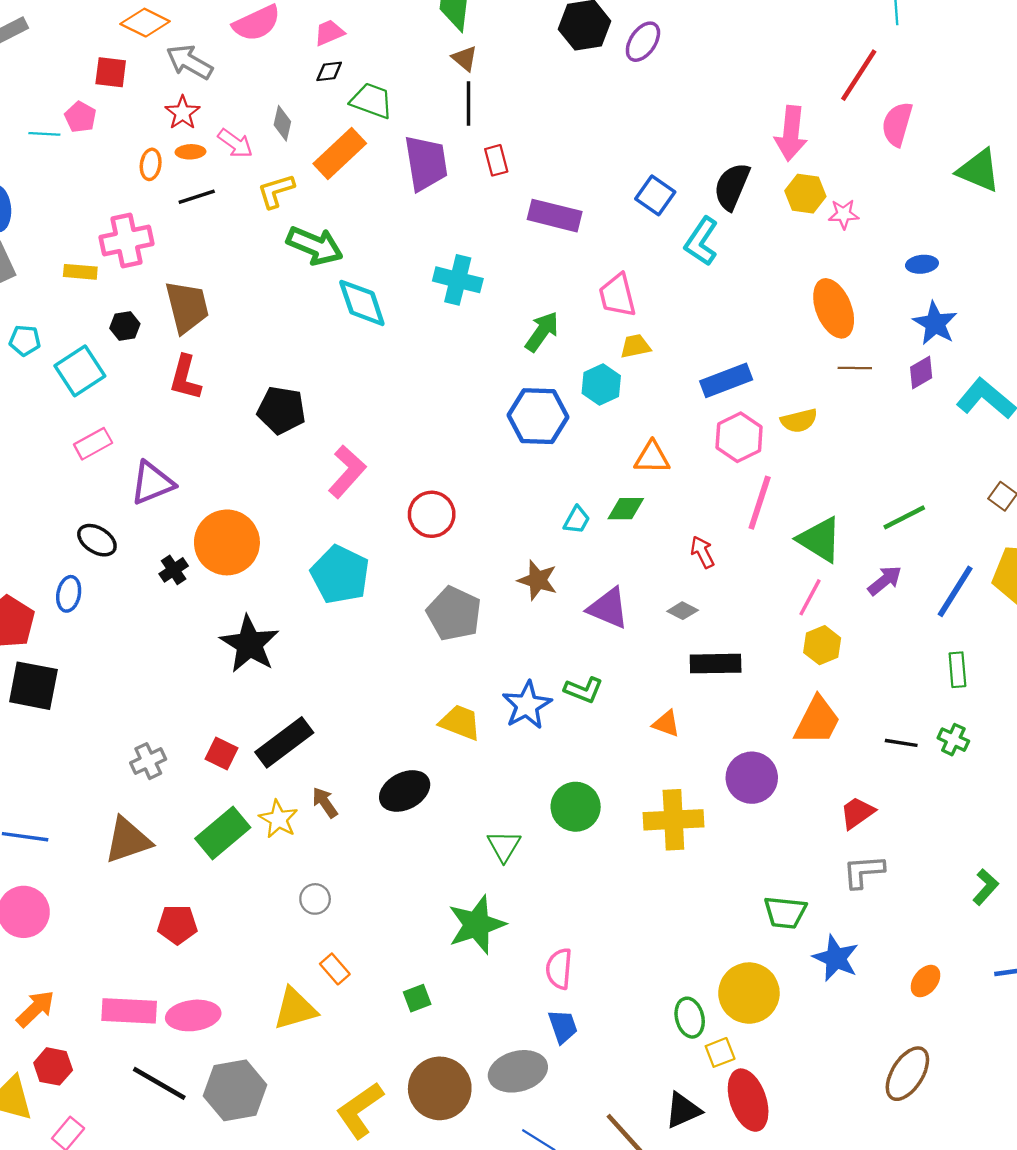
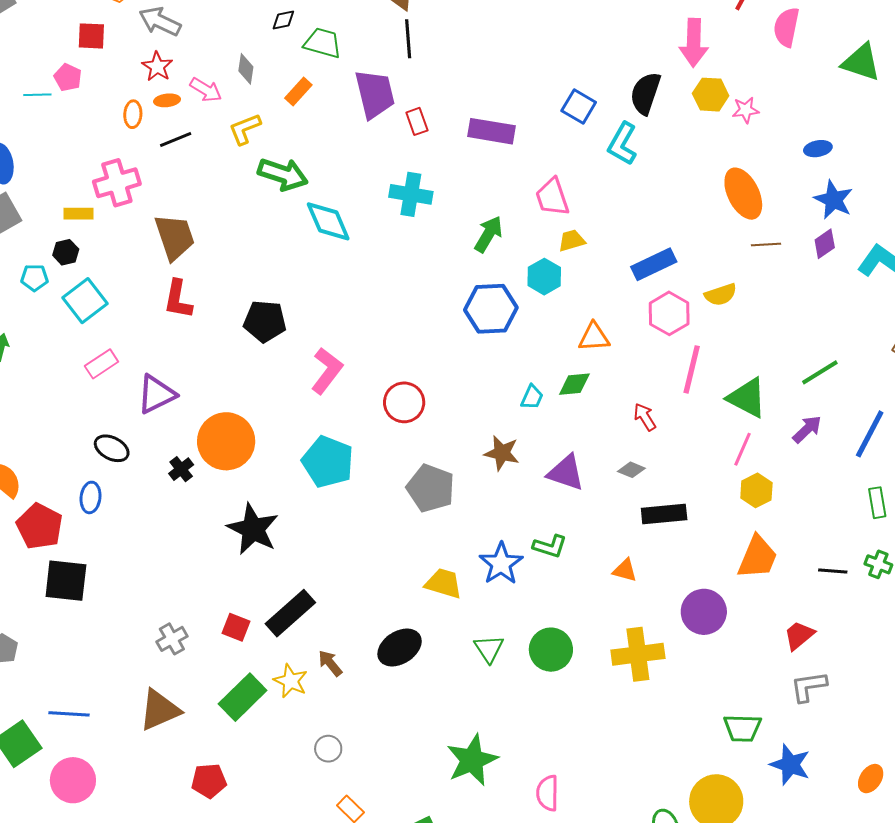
orange rectangle: (340, 154) -> (298, 92), size x0.6
red rectangle: (496, 160) -> (417, 121), moved
black hexagon: (125, 326) -> (66, 252), moved
green triangle: (504, 846) -> (489, 649), moved

